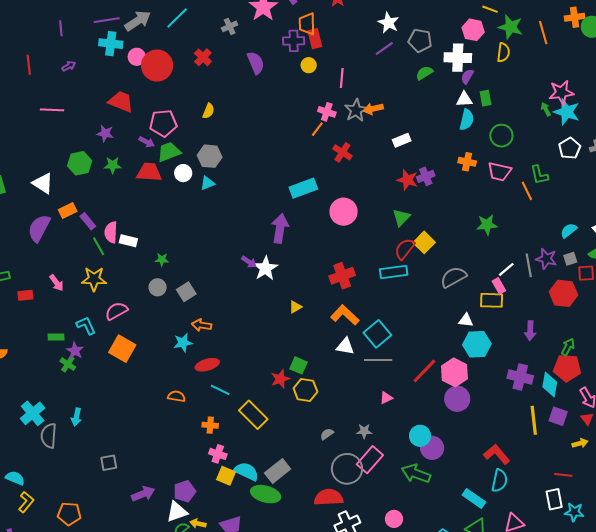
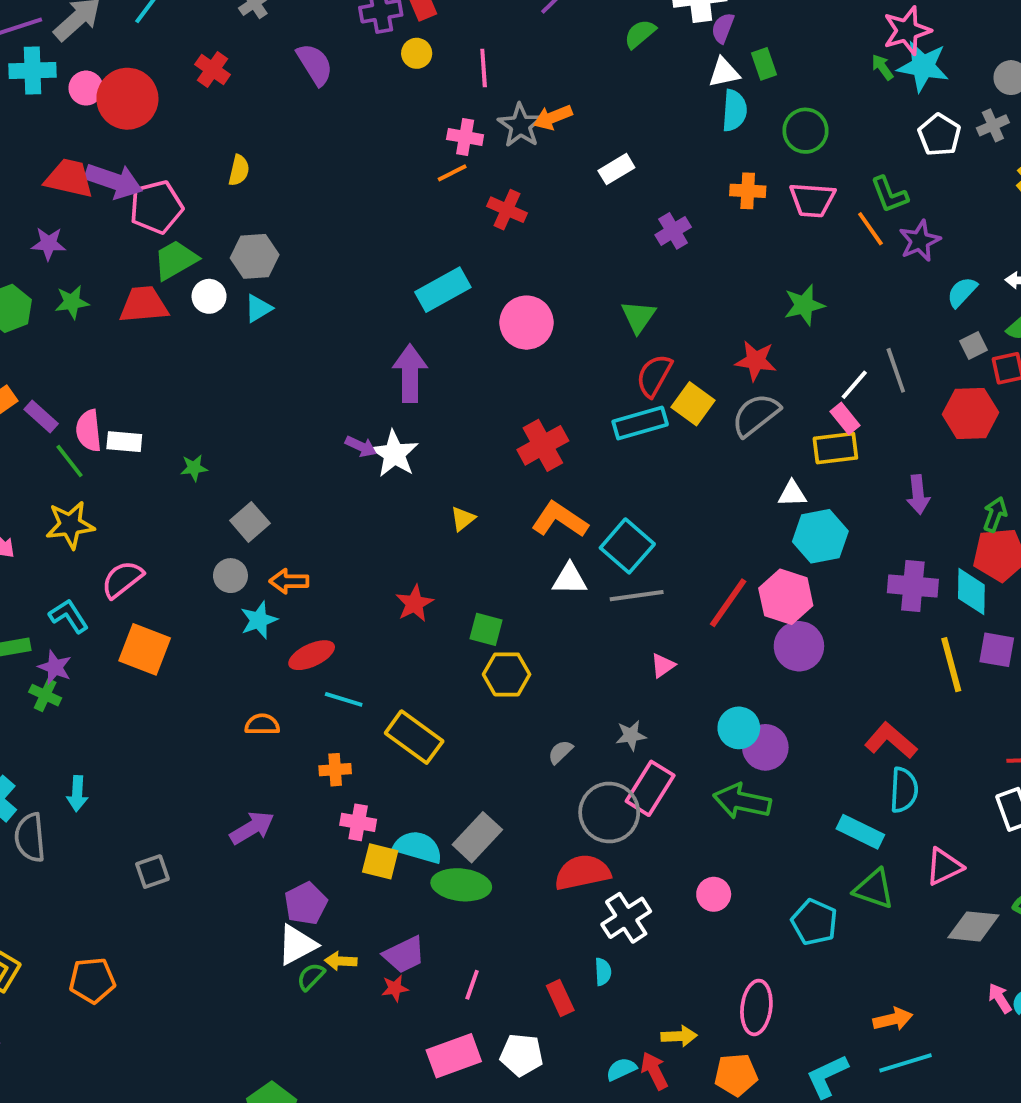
orange line: (317, 129) -> (452, 173), turned 35
purple arrow: (147, 142) -> (114, 181), moved, size x1.8
red star: (407, 180) -> (756, 361), moved
yellow square: (424, 242) -> (693, 404), moved
purple star: (546, 259) -> (920, 241), moved, turned -30
gray circle: (158, 287) -> (230, 576), moved
red star: (280, 379) -> (414, 603), moved
purple arrow: (143, 494) -> (252, 828), moved

